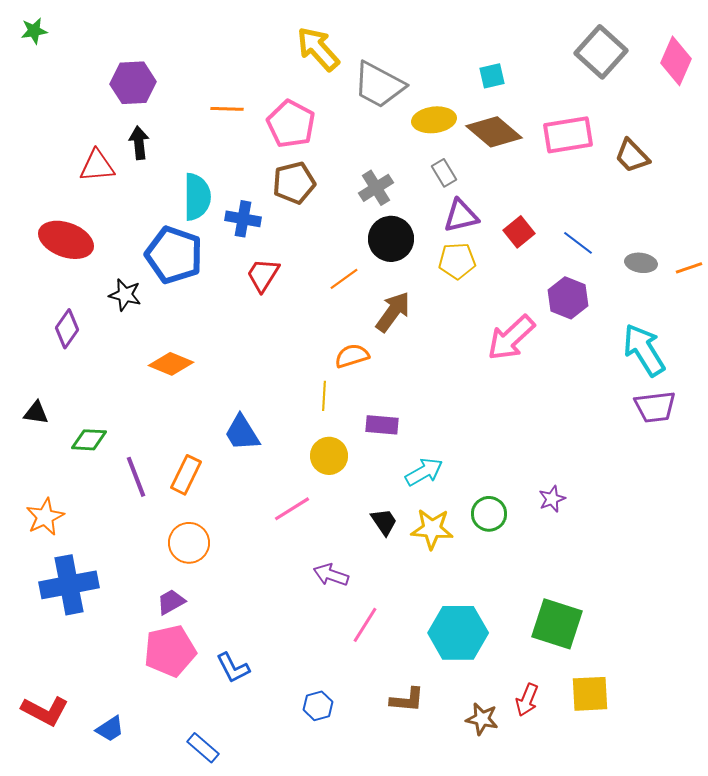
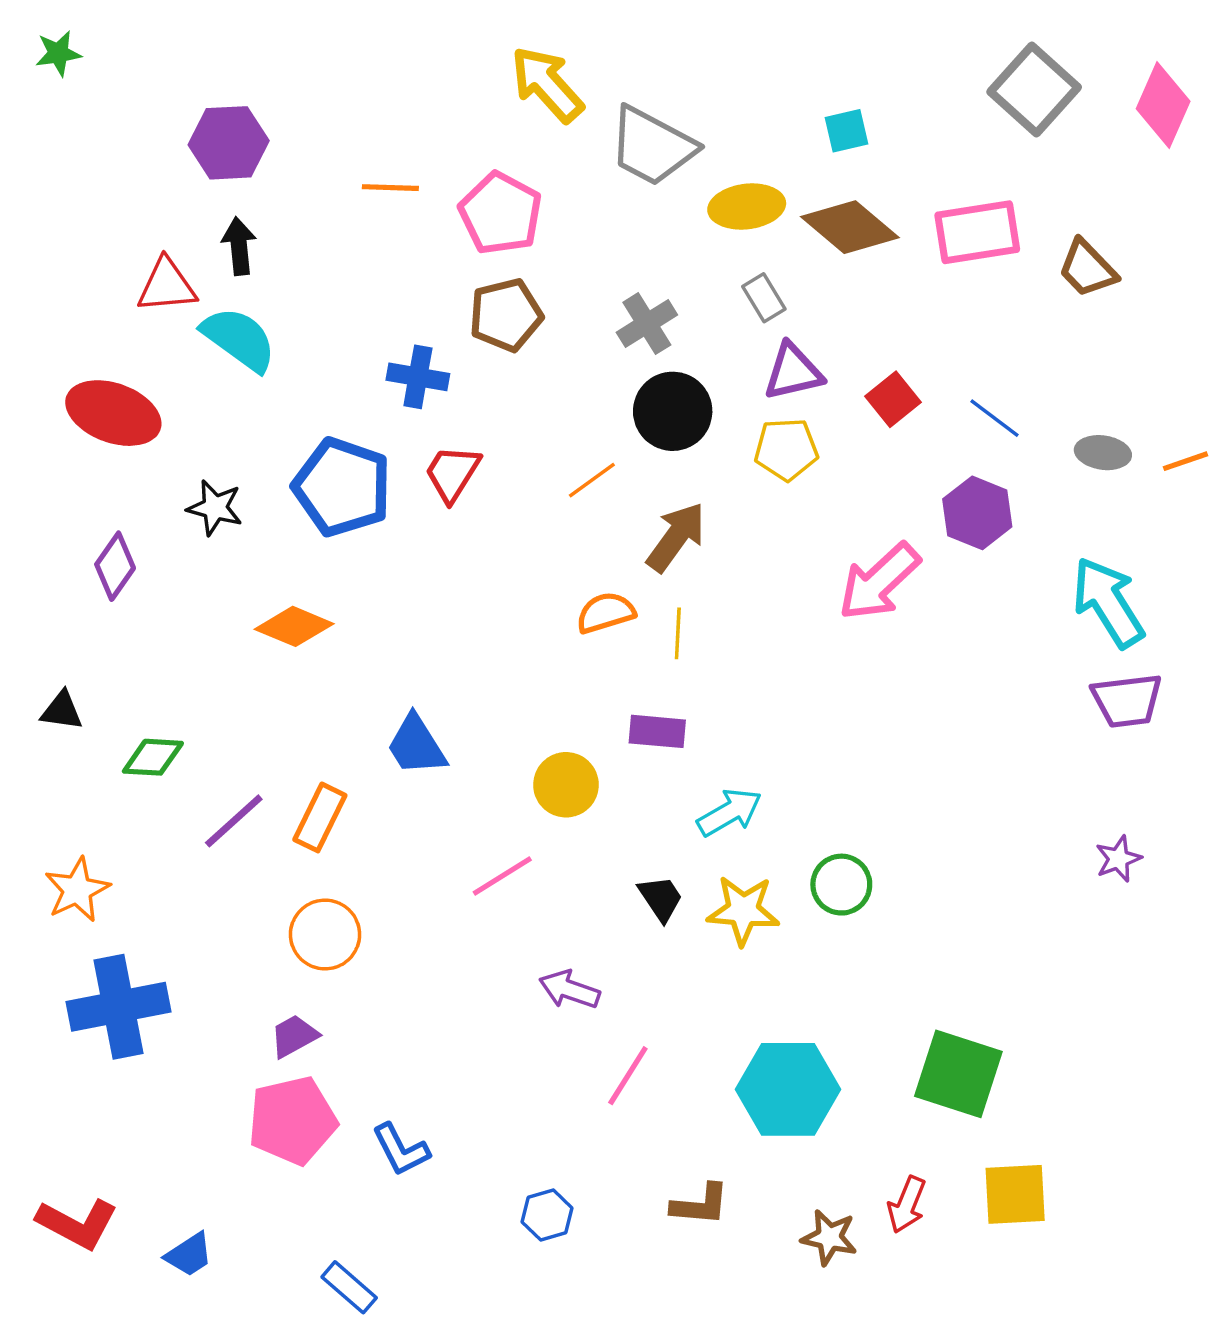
cyan semicircle: (197, 197) -> (239, 339), moved, turned -54
blue pentagon: (174, 255) -> (342, 487), moved
yellow line: (324, 396) -> (678, 633), moved
purple line: (136, 477) -> (234, 821), turned 69
purple star: (552, 499) -> (1118, 859), moved

